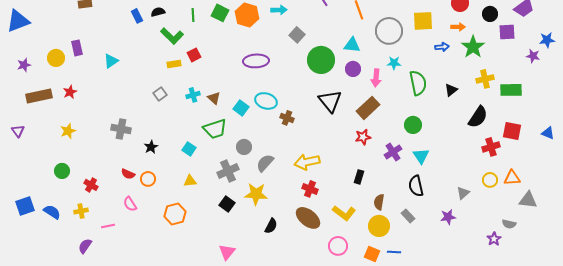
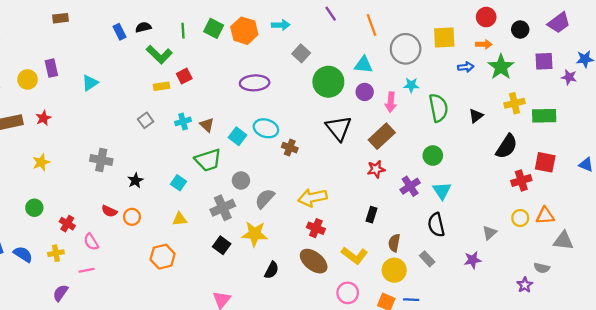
purple square: (507, 32) -> (544, 61), moved
pink semicircle: (130, 204) -> (91, 242), moved

